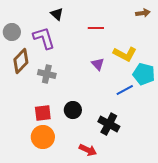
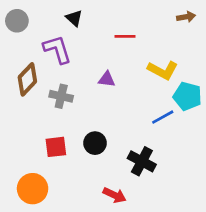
gray circle: (12, 32) -> (17, 21), moved
purple triangle: (98, 64) -> (107, 79), moved, turned -40
orange circle: (43, 137) -> (33, 189), moved

